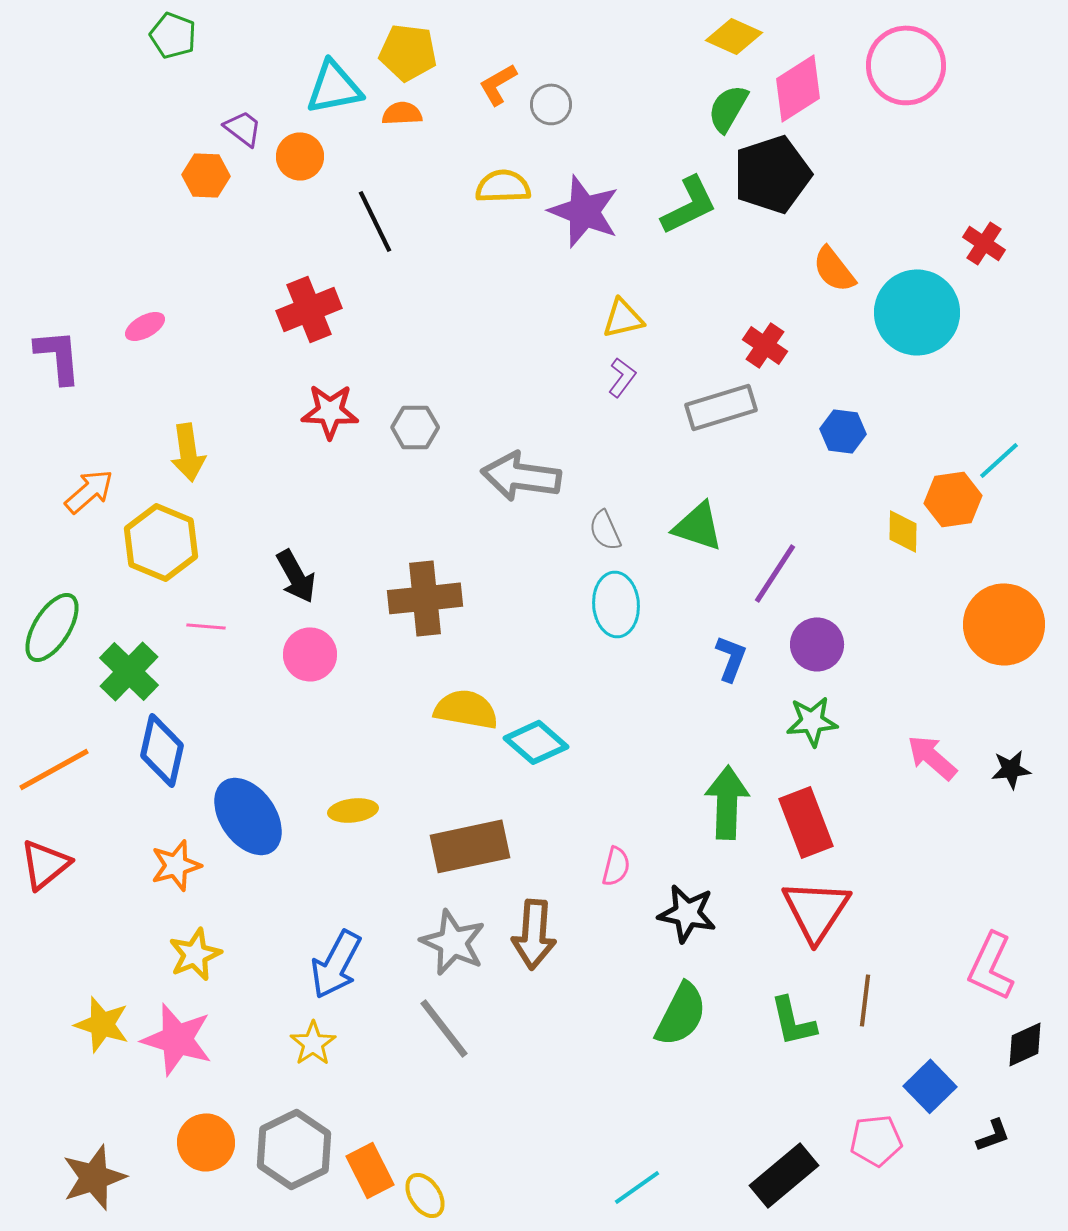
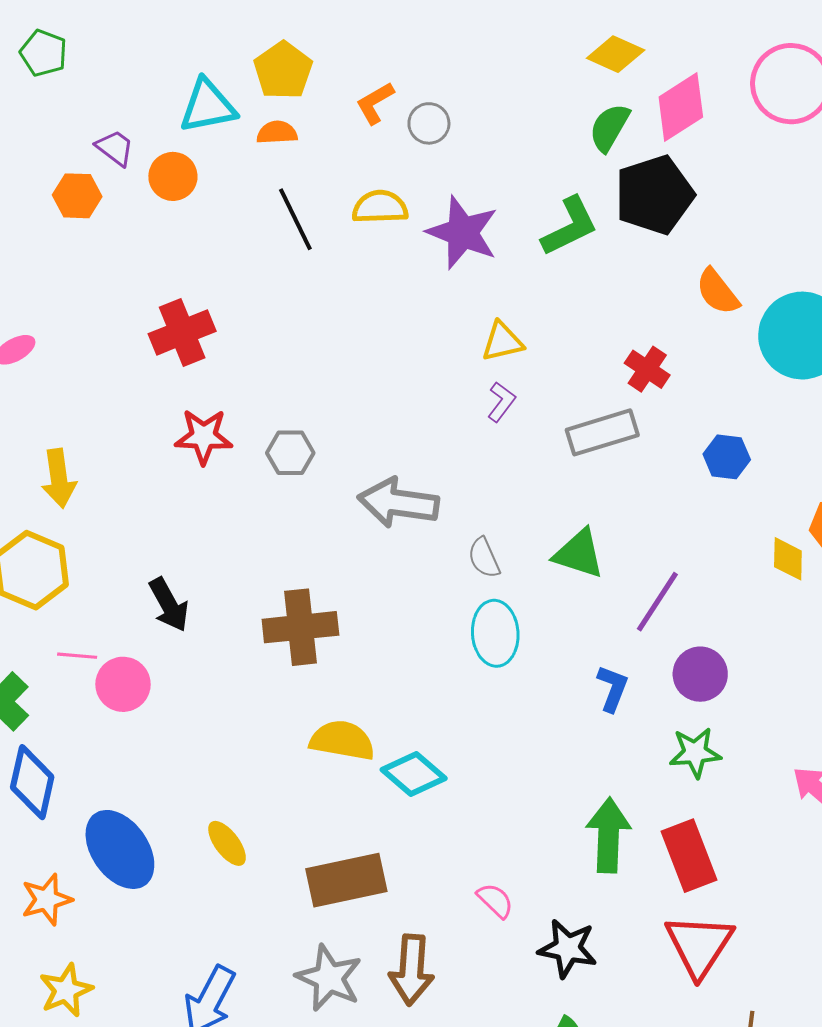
yellow pentagon: (408, 52) -> (283, 70), turned 30
black line: (375, 221) -> (295, 219), moved
pink circle: (310, 654) -> (123, 684), moved
yellow ellipse: (353, 810) -> (227, 843), turned 60
pink semicircle: (616, 866) -> (495, 900), turned -60

